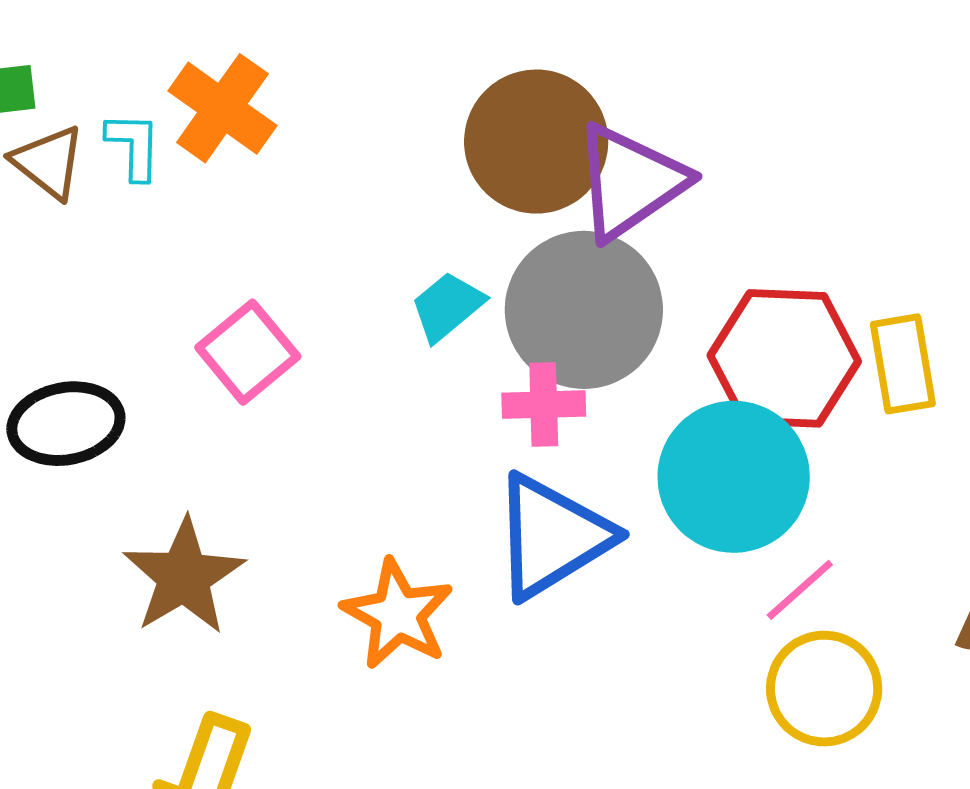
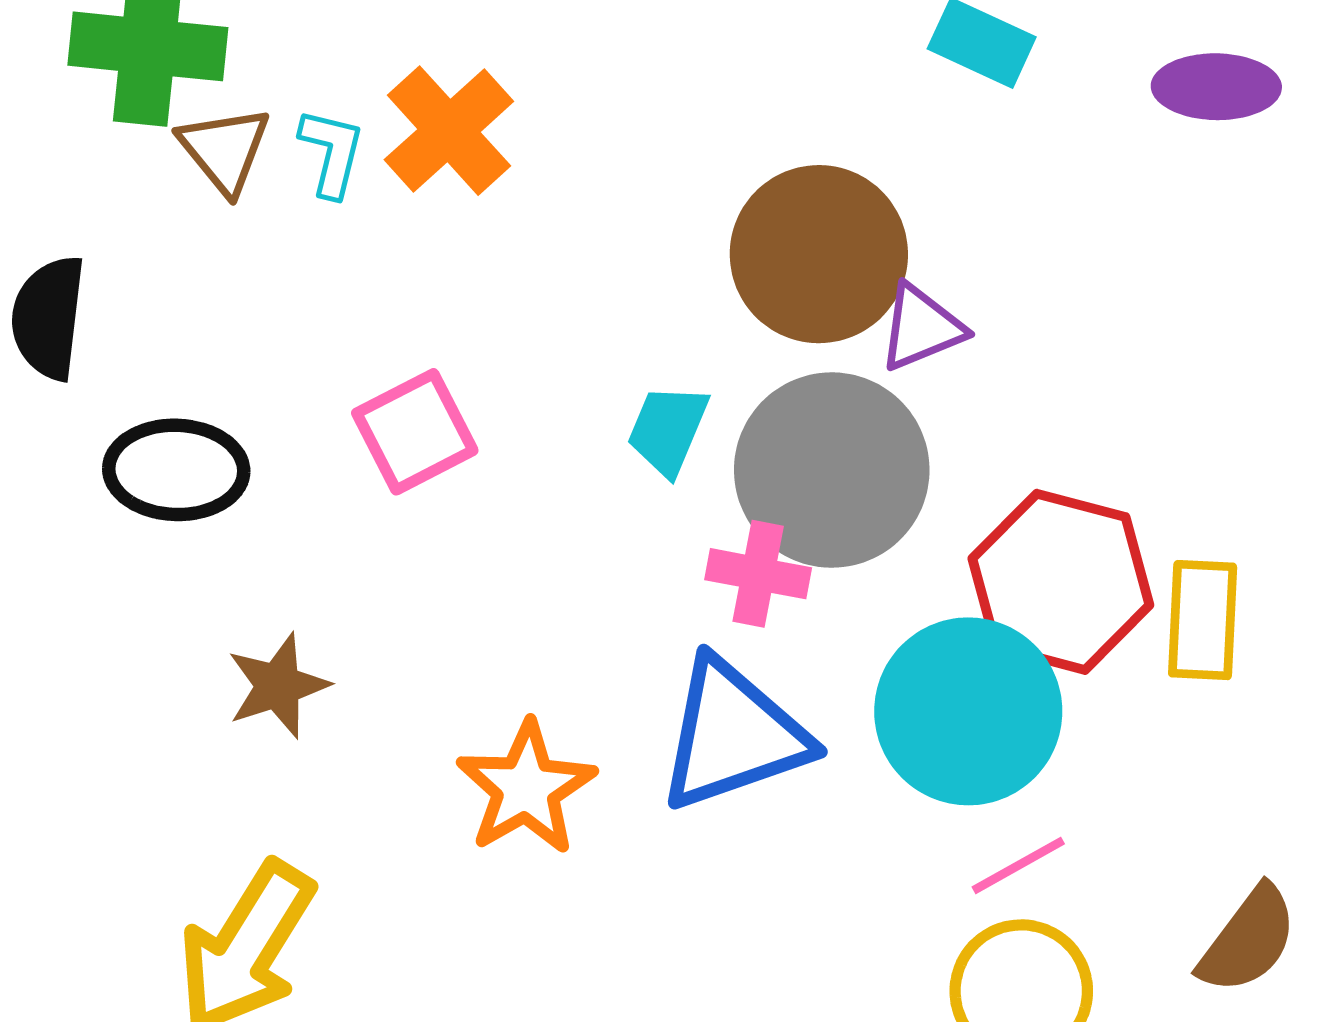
purple triangle: (630, 182) -> (921, 328), size x0.6
cyan trapezoid: (447, 306) -> (668, 430), turned -40
brown star: (184, 577) -> (278, 686), size x0.7

